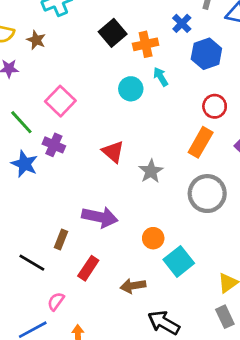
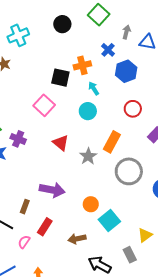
black square: (113, 33) -> (60, 78), moved, turned -36
cyan circle: (131, 89) -> (88, 111), moved
pink square: (60, 101) -> (44, 105), moved
orange rectangle: (201, 142) -> (112, 142), moved
pink semicircle: (56, 301) -> (24, 242), moved
gray rectangle: (225, 317) -> (130, 255), moved

